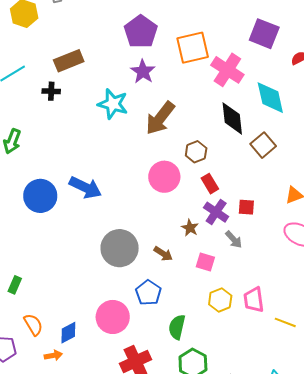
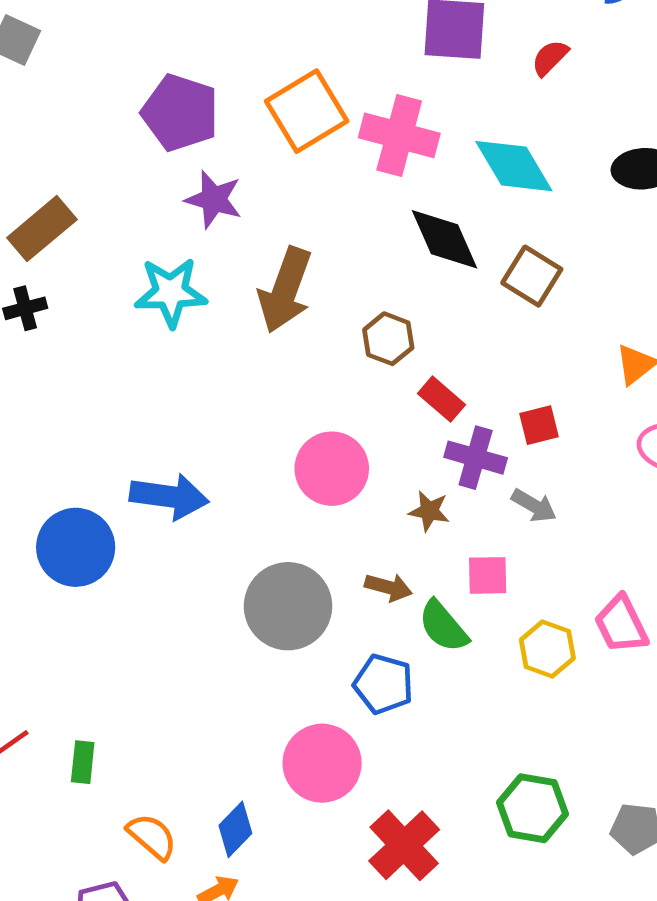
pink circle: (164, 177) -> (332, 469), moved
green semicircle: (177, 327) -> (443, 626), moved, turned -35

